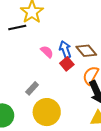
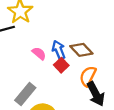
gray rectangle: (32, 88) -> (25, 94), size x1.5

